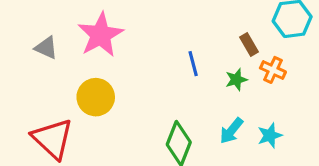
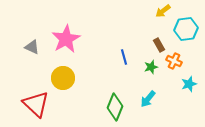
cyan star: (270, 135) -> (189, 84), moved

